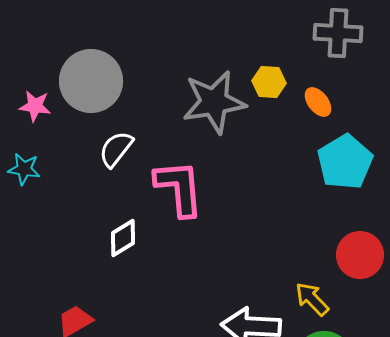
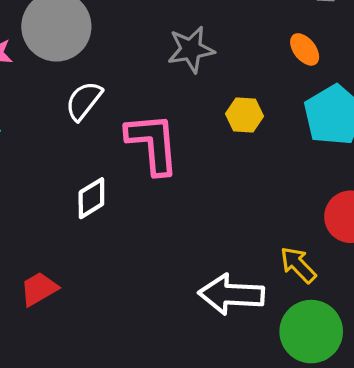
yellow hexagon: (269, 82) -> (244, 115), moved
gray star: (214, 102) -> (191, 49), size x0.7

